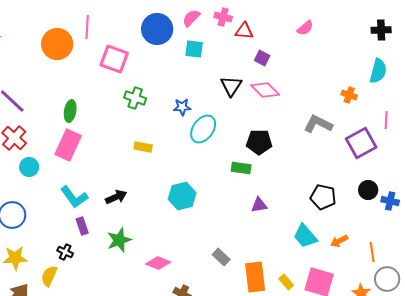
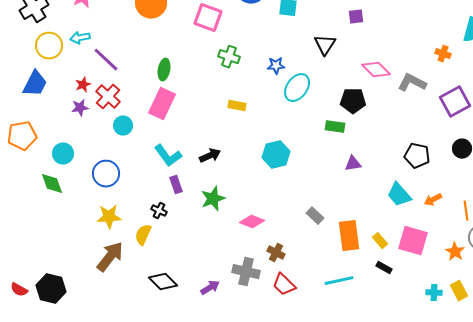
purple square: (262, 58) -> (356, 17), turned -35
pink diamond: (265, 90) -> (376, 70), moved

